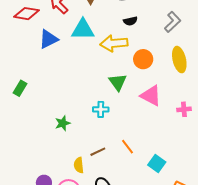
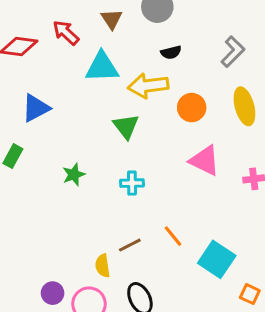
blue triangle: (48, 39) -> (36, 108), moved
green triangle: (118, 82) -> (126, 126), moved
green star: (63, 123) -> (74, 175), moved
cyan square: (157, 163) -> (217, 259), size x1.4

